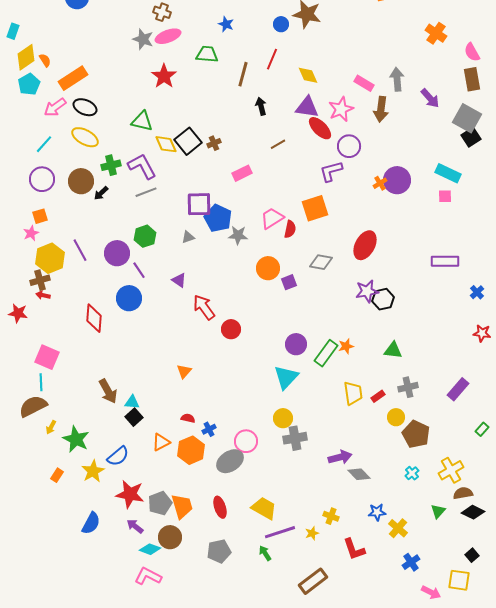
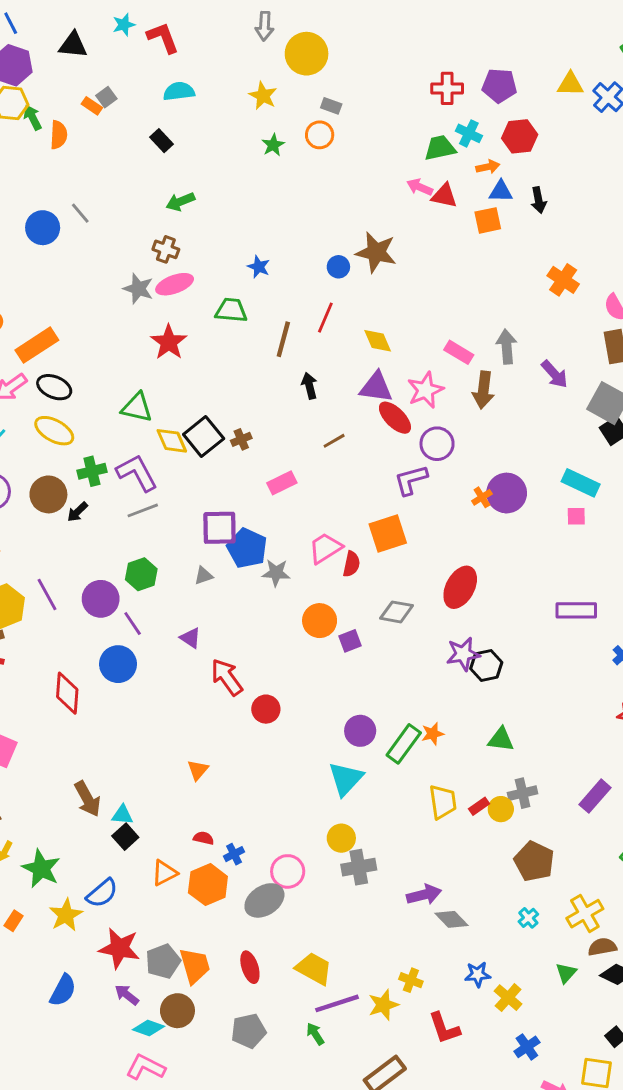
yellow circle: (396, 417) -> (501, 809), moved
yellow star: (312, 533) -> (383, 1005), size x1.5

